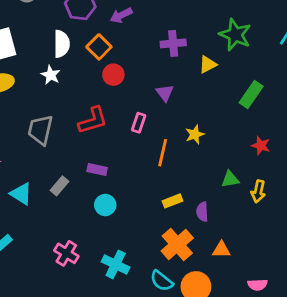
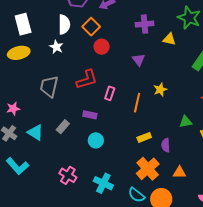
yellow triangle: (208, 64) -> (169, 39), turned 40
pink rectangle: (139, 123) -> (110, 93), moved

